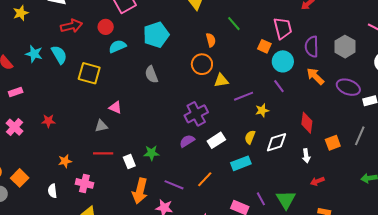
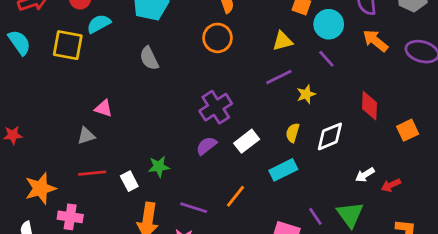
yellow square: (89, 73) -> (68, 45), moved
yellow triangle: (221, 81) -> (283, 41), moved
white arrow: (306, 156) -> (365, 175), moved, turned 72
orange star: (65, 161) -> (40, 188), size x1.6

